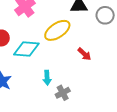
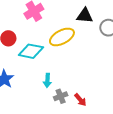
red arrow: (84, 54) -> (80, 100), moved

